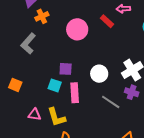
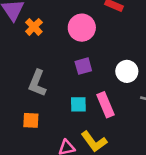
gray L-shape: (28, 43) -> (37, 83), moved
purple square: (66, 69) -> (83, 66), moved

